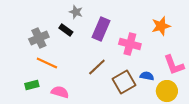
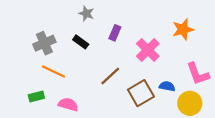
purple rectangle: (101, 29) -> (115, 33), size x0.6
black rectangle: (66, 30) -> (81, 42), moved
pink cross: (130, 44) -> (148, 50), turned 30

